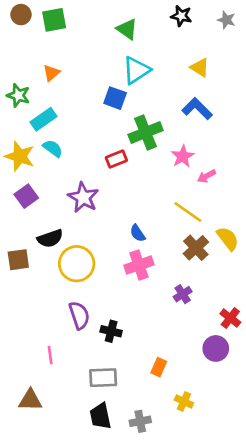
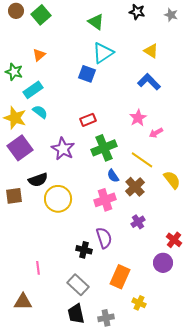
green square: (54, 20) -> (41, 15), turned -30
green cross: (146, 132) -> (104, 148), moved
purple square: (26, 196) -> (20, 148), size x1.4
blue semicircle: (138, 233) -> (113, 176), moved
brown cross: (196, 248) -> (135, 187), moved
purple semicircle: (79, 315) -> (104, 238), moved
orange rectangle: (159, 367) -> (120, 277), size x1.6
gray rectangle: (103, 378) -> (78, 285), turned 45

